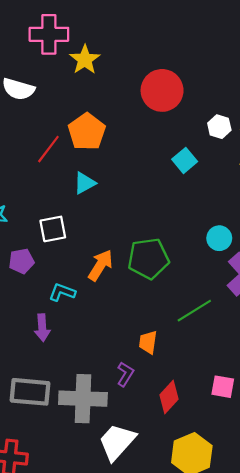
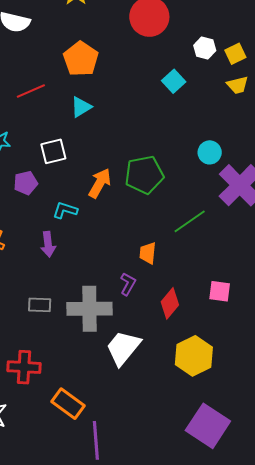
red line: (48, 149) -> (31, 91), moved, turned 32
gray rectangle: (30, 392) -> (40, 305), size x0.6

